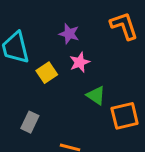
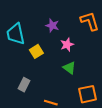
pink star: (80, 62) -> (67, 45), moved
orange square: (125, 116) -> (87, 94), moved

